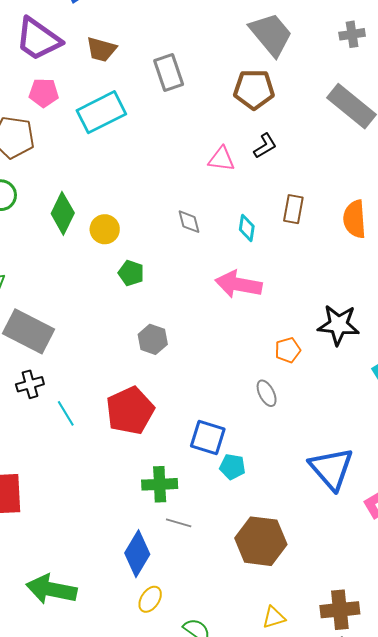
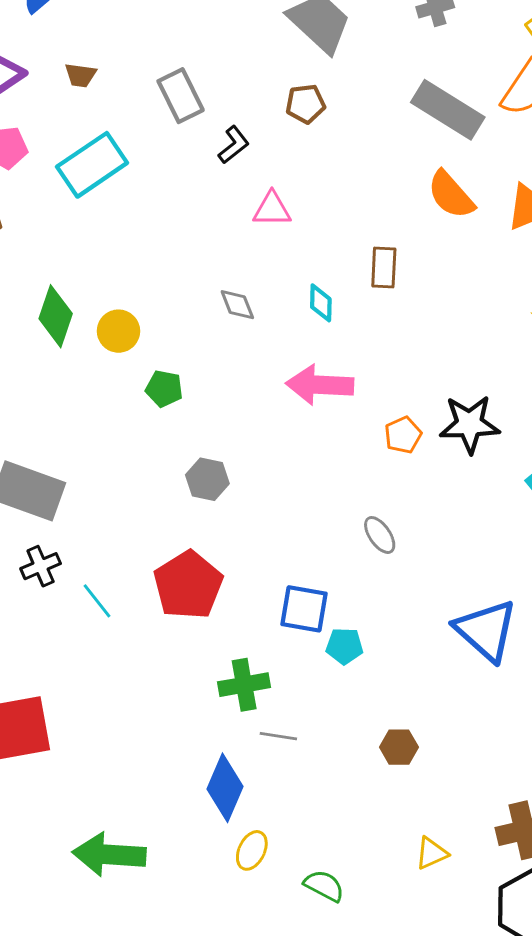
brown trapezoid: (101, 49) -> (80, 75), size x0.7
brown pentagon: (254, 89) -> (305, 104), size x0.7
black L-shape: (265, 146) -> (234, 145), moved
orange semicircle: (355, 219) -> (451, 195), moved, turned -30
orange pentagon: (288, 350) -> (403, 435), moved
brown hexagon: (261, 541) -> (399, 747), size x0.5

